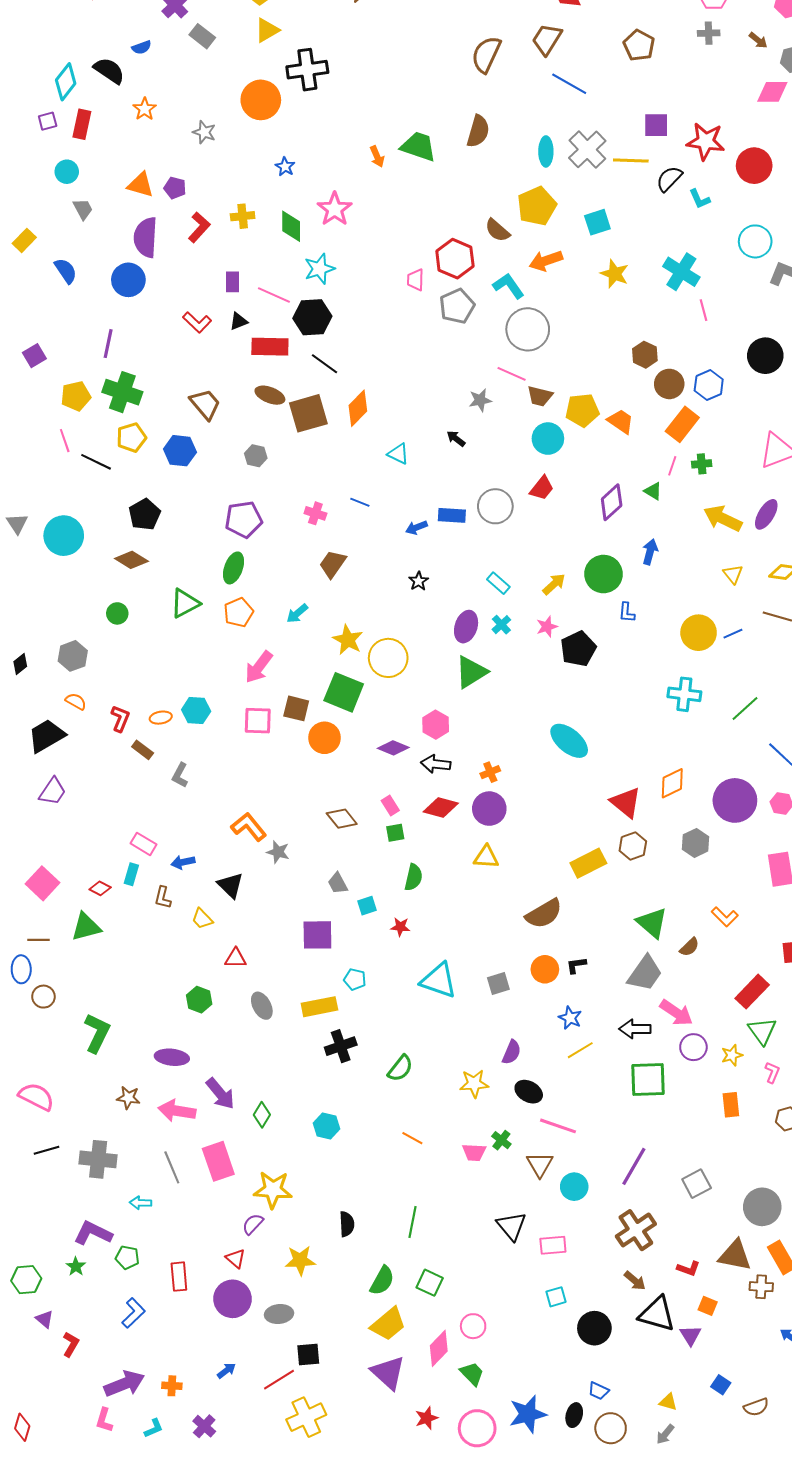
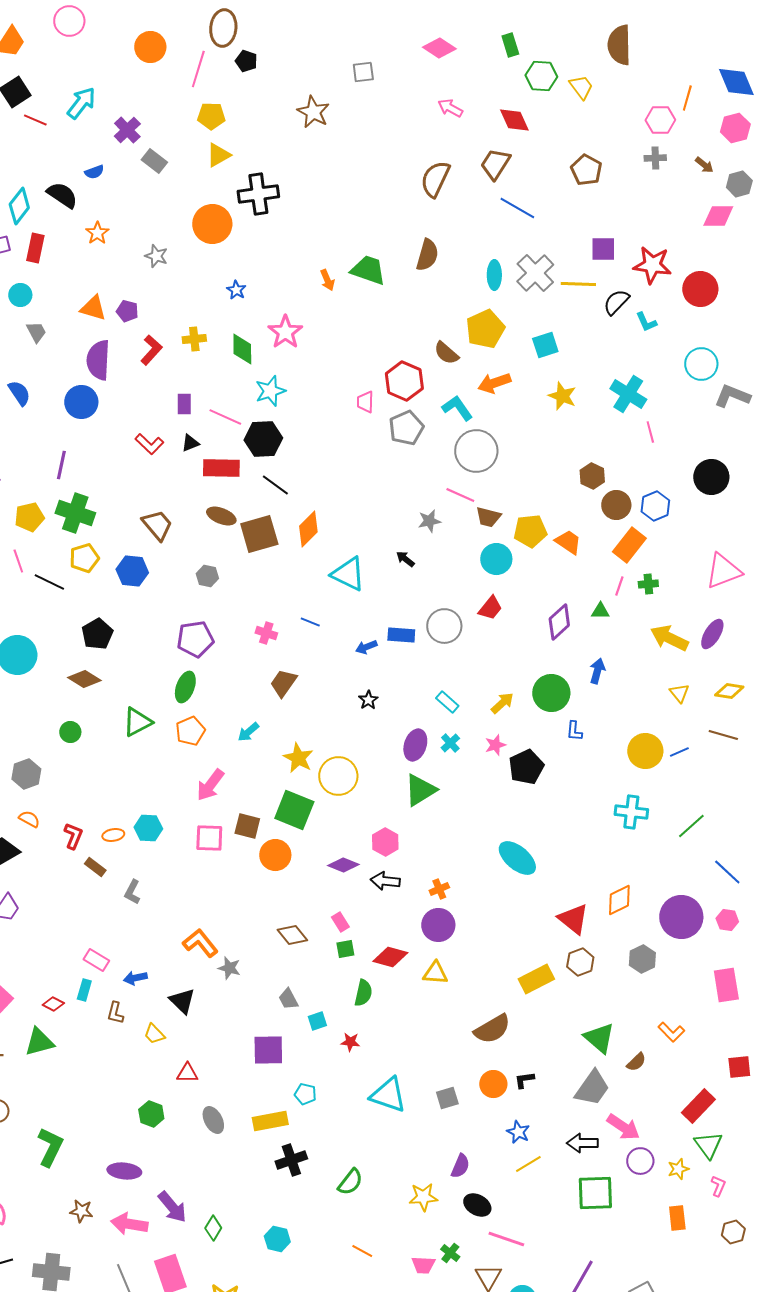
cyan triangle: (398, 454) -> (348, 574), size x1.6
green triangle: (653, 491) -> (600, 611), turned -30
red diamond: (441, 808) -> (390, 957), moved

